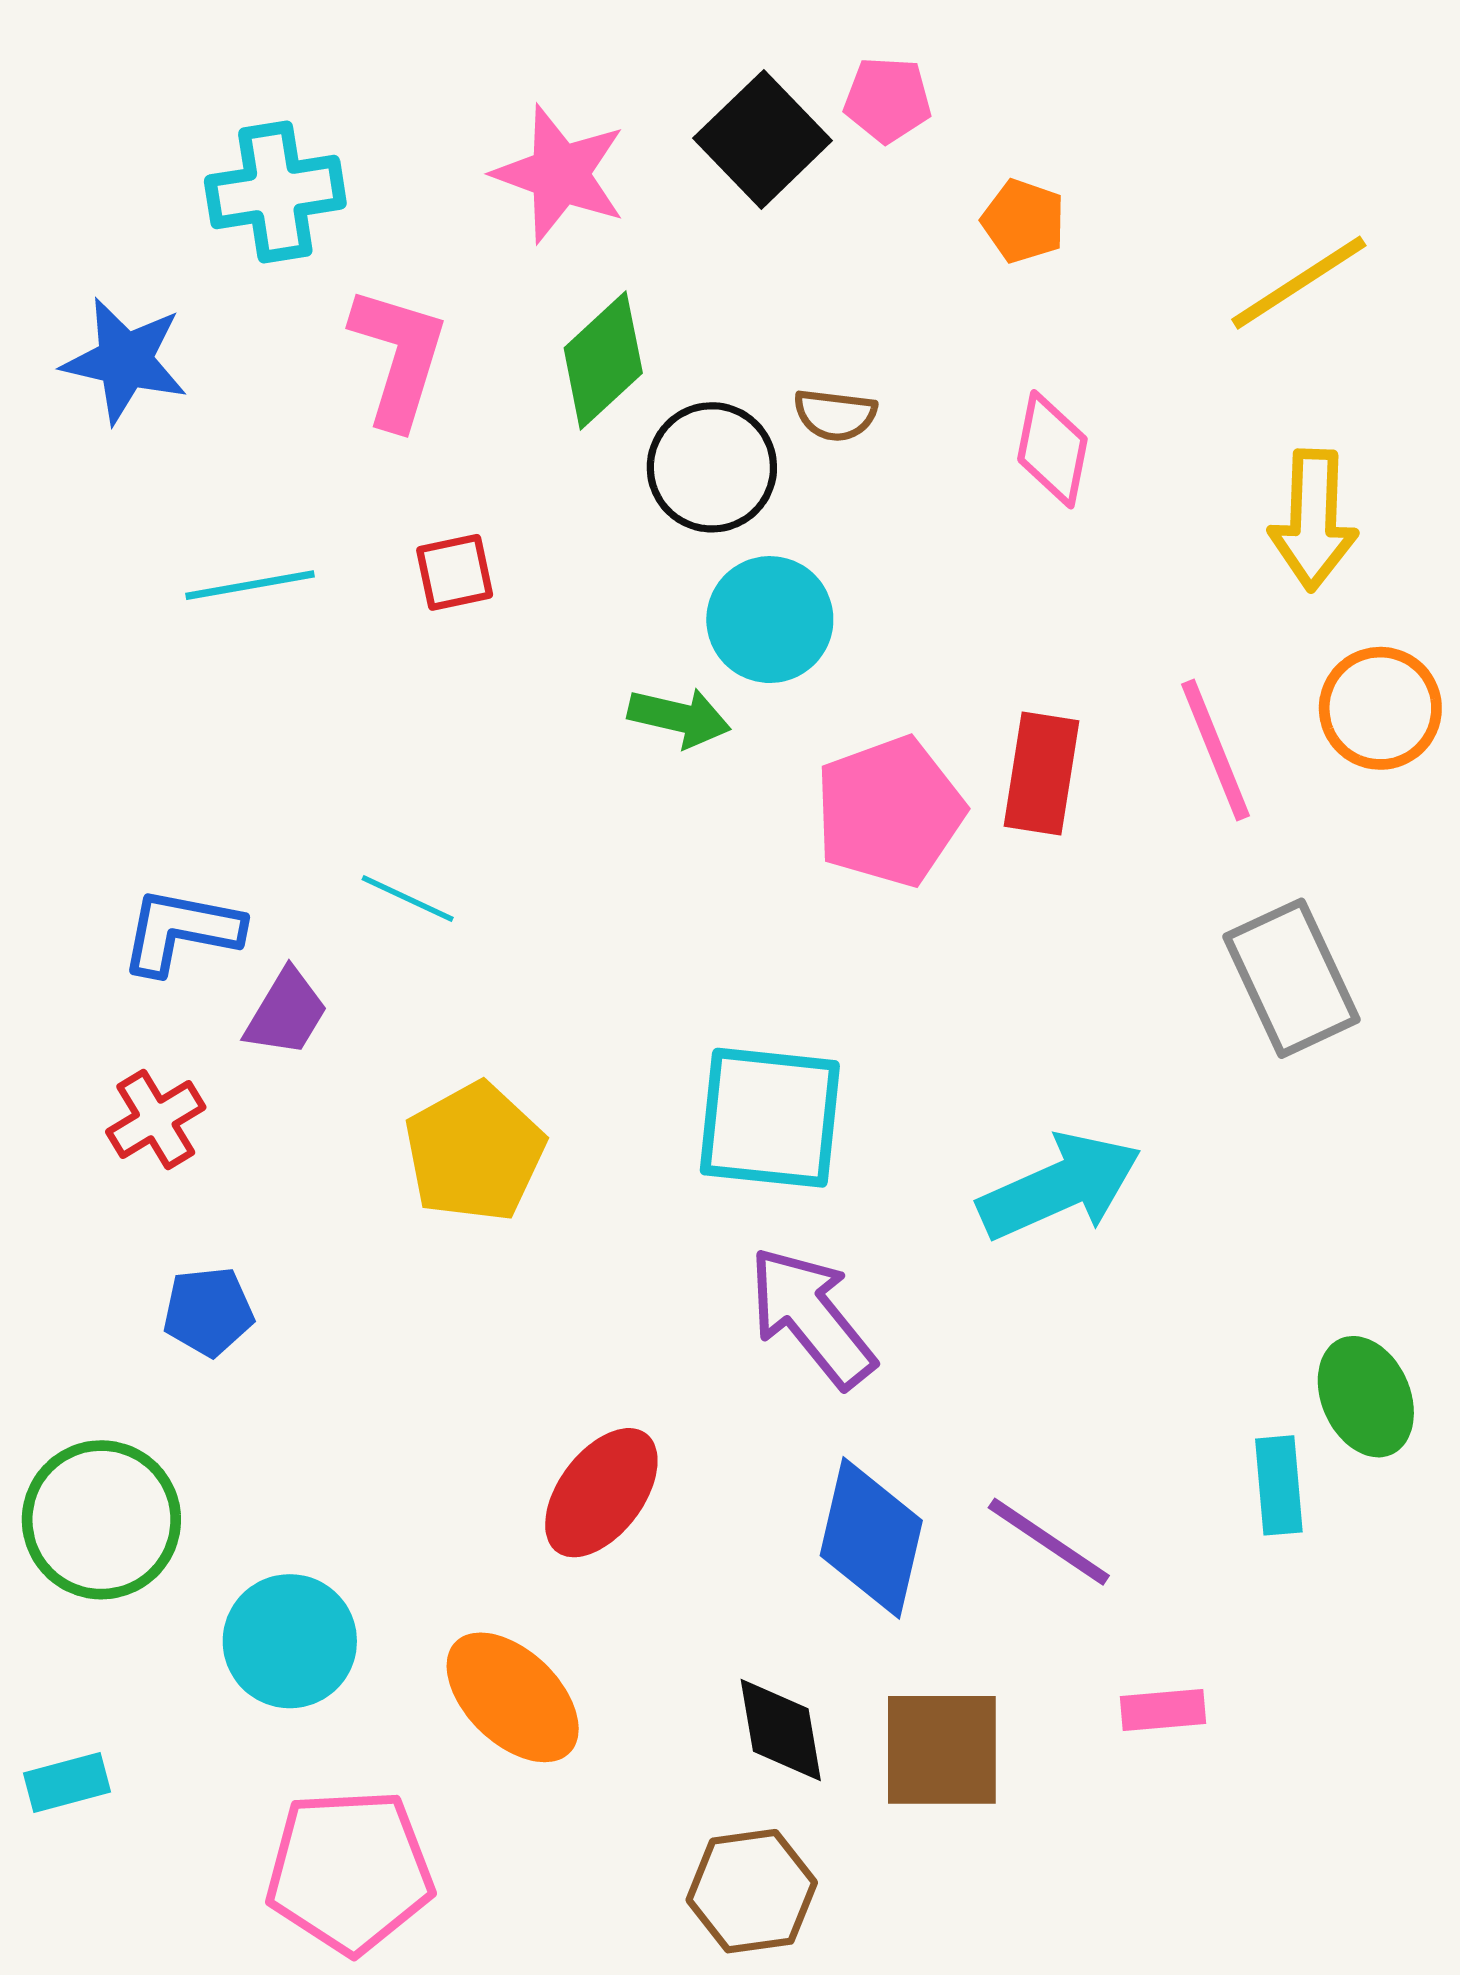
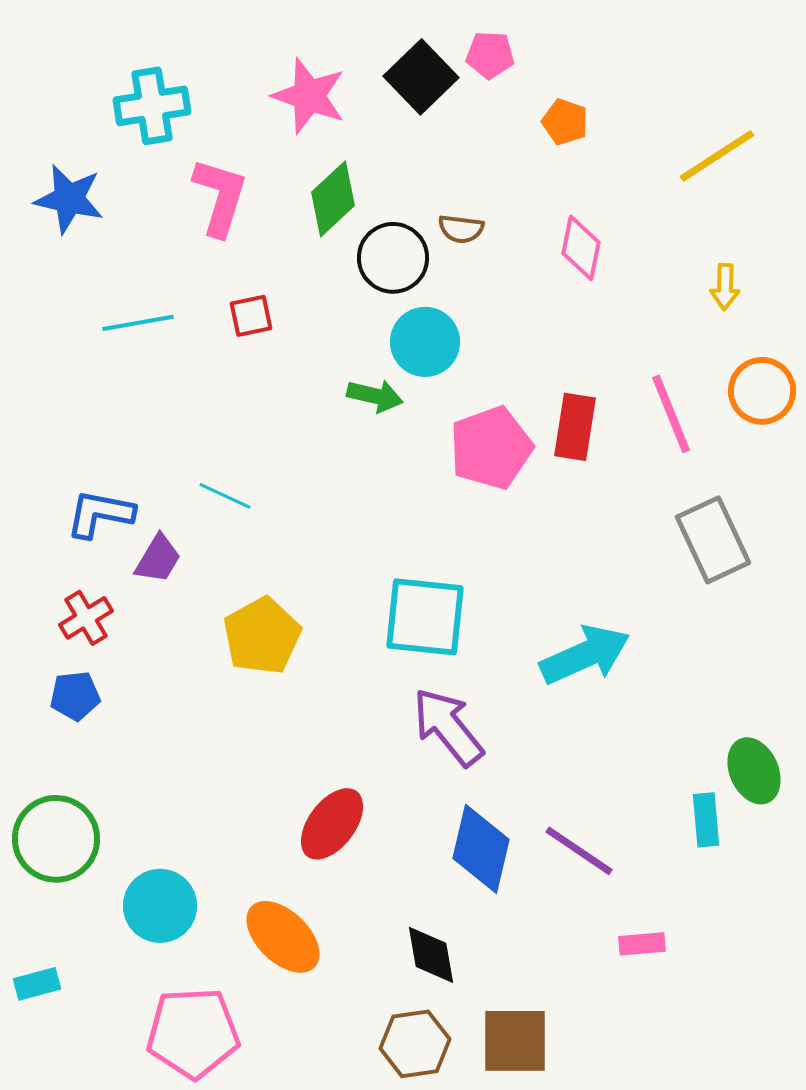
yellow arrow: (1313, 520) -> (725, 287), size x0.6
blue pentagon: (208, 1312) -> (75, 696), moved
brown square: (942, 1750) -> (515, 1041), moved

